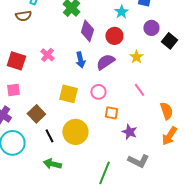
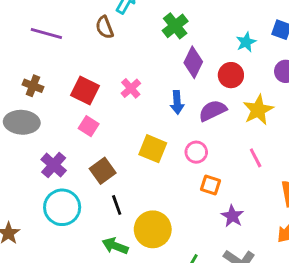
brown semicircle: (23, 16) -> (105, 27), turned 70
yellow star: (136, 57) -> (258, 110), size x1.5
pink square: (13, 90) -> (89, 126), moved, turned 32
yellow circle: (75, 132) -> (153, 229), moved

